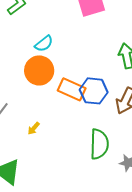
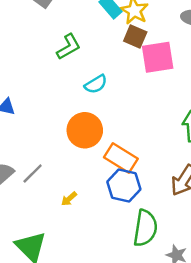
cyan semicircle: (44, 44) -> (96, 84), moved
blue hexagon: (94, 91) -> (124, 185), moved

